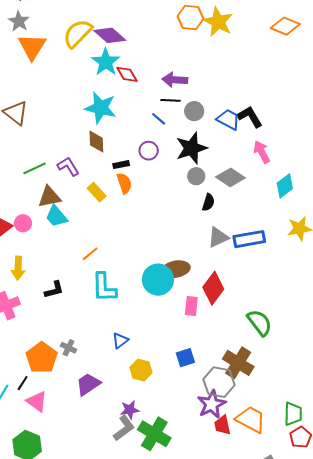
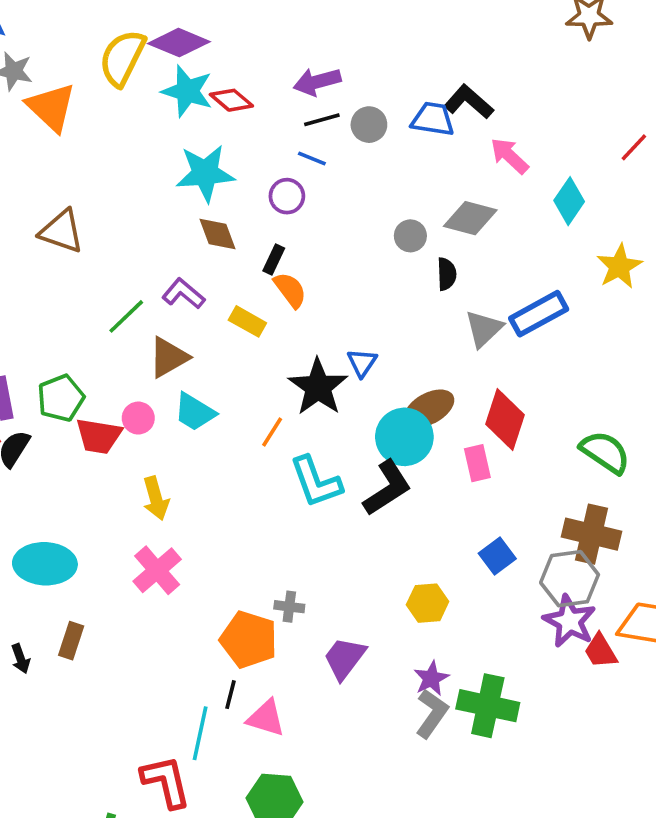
black star: (191, 148) -> (318, 387), moved
purple circle: (149, 151) -> (287, 196), moved
black rectangle: (121, 165) -> (274, 259), turned -35
cyan trapezoid: (56, 216) -> (195, 412), moved
black L-shape: (54, 290) -> (387, 488), moved, size x1.5
blue triangle: (120, 341) -> (362, 363), moved

